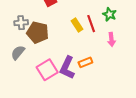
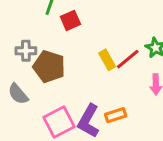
red line: (91, 24) -> (128, 59), turned 66
gray semicircle: (18, 53) -> (18, 94), turned -84

